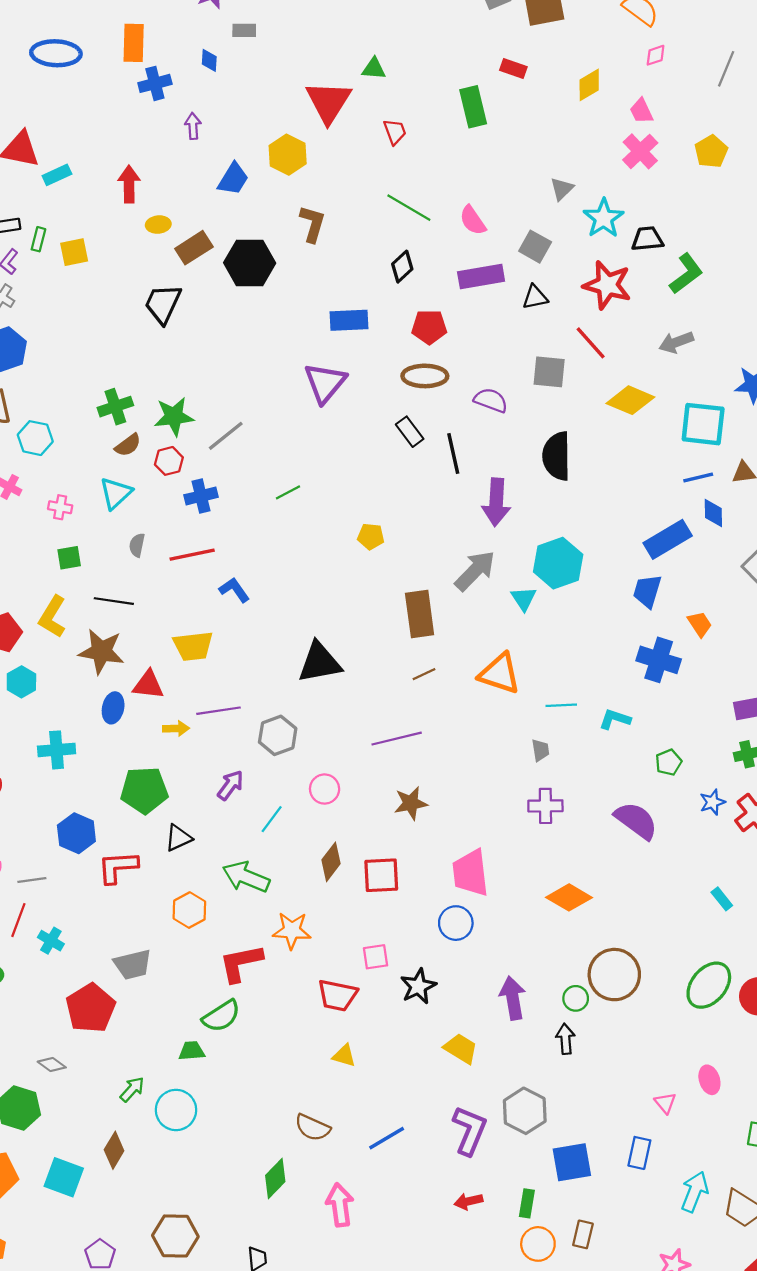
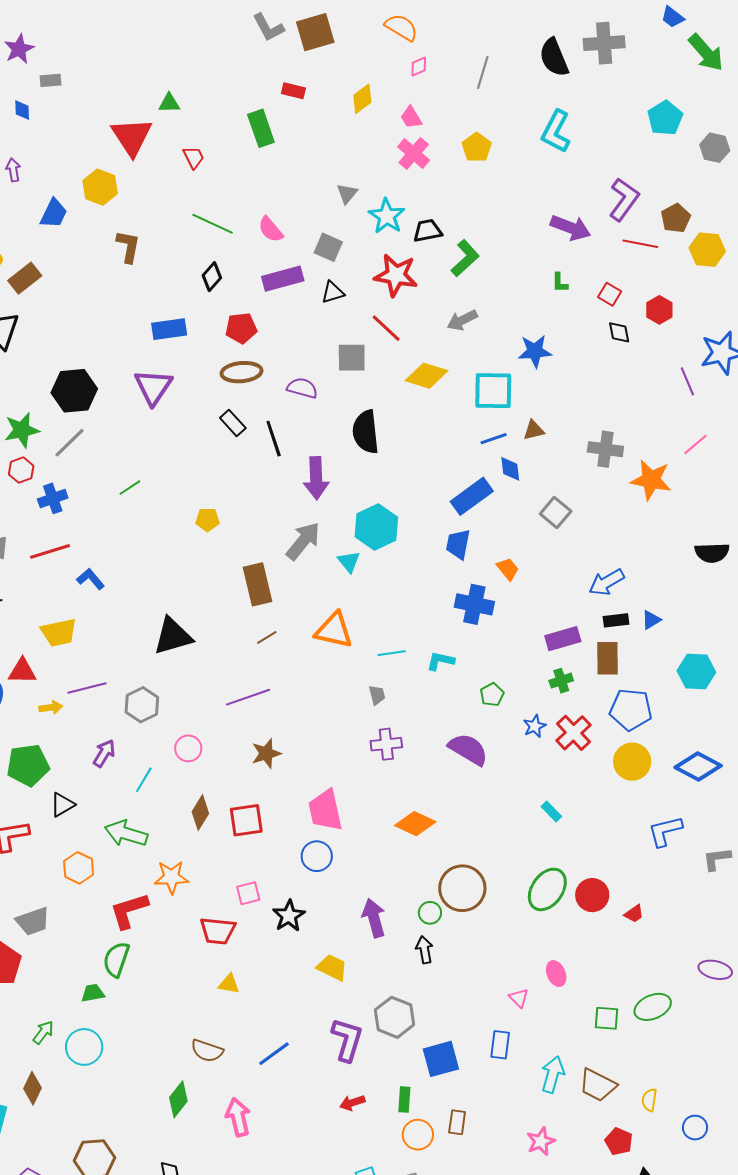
black hexagon: (250, 263) -> (74, 391), moved
green semicircle: (221, 1016) -> (116, 959), turned 147

